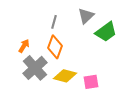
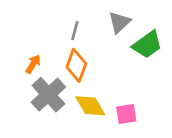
yellow diamond: (65, 76) -> (90, 106), turned 45

